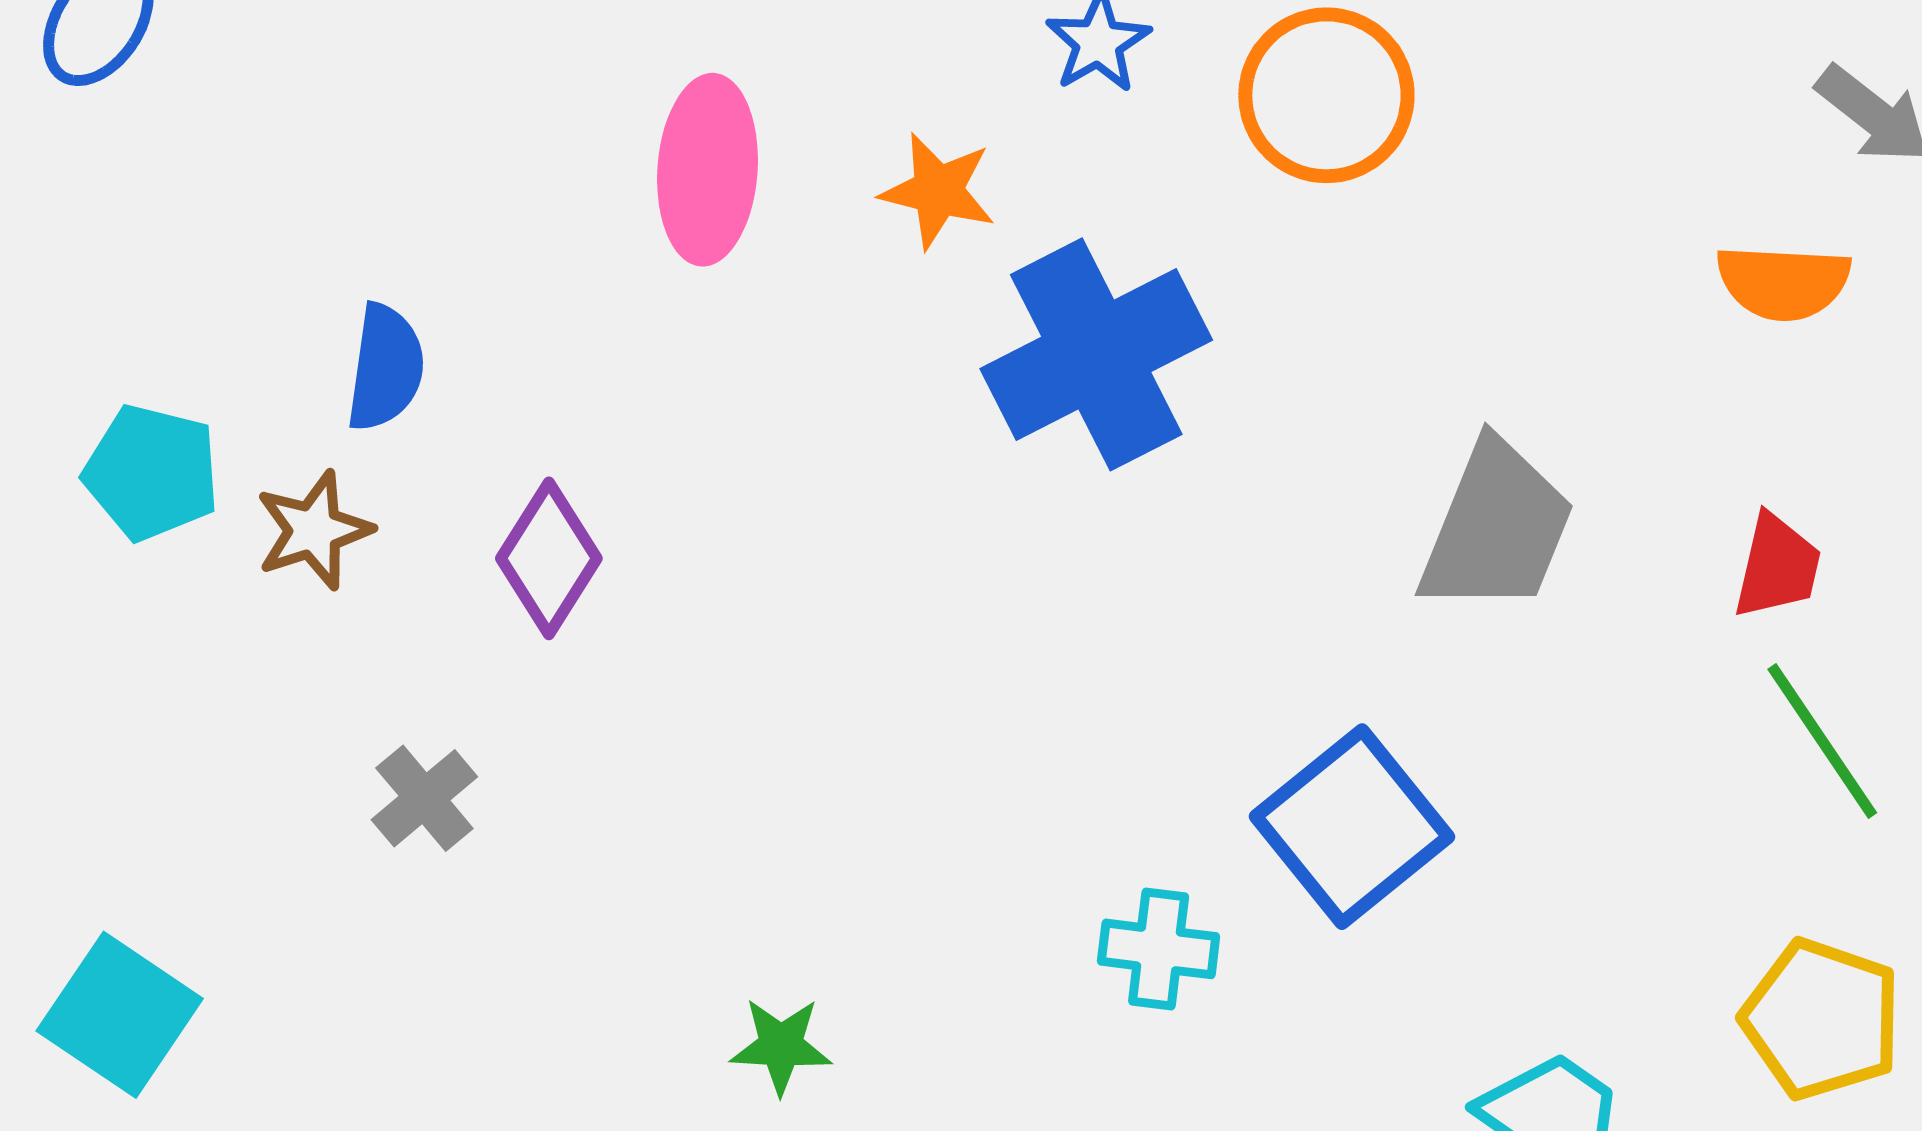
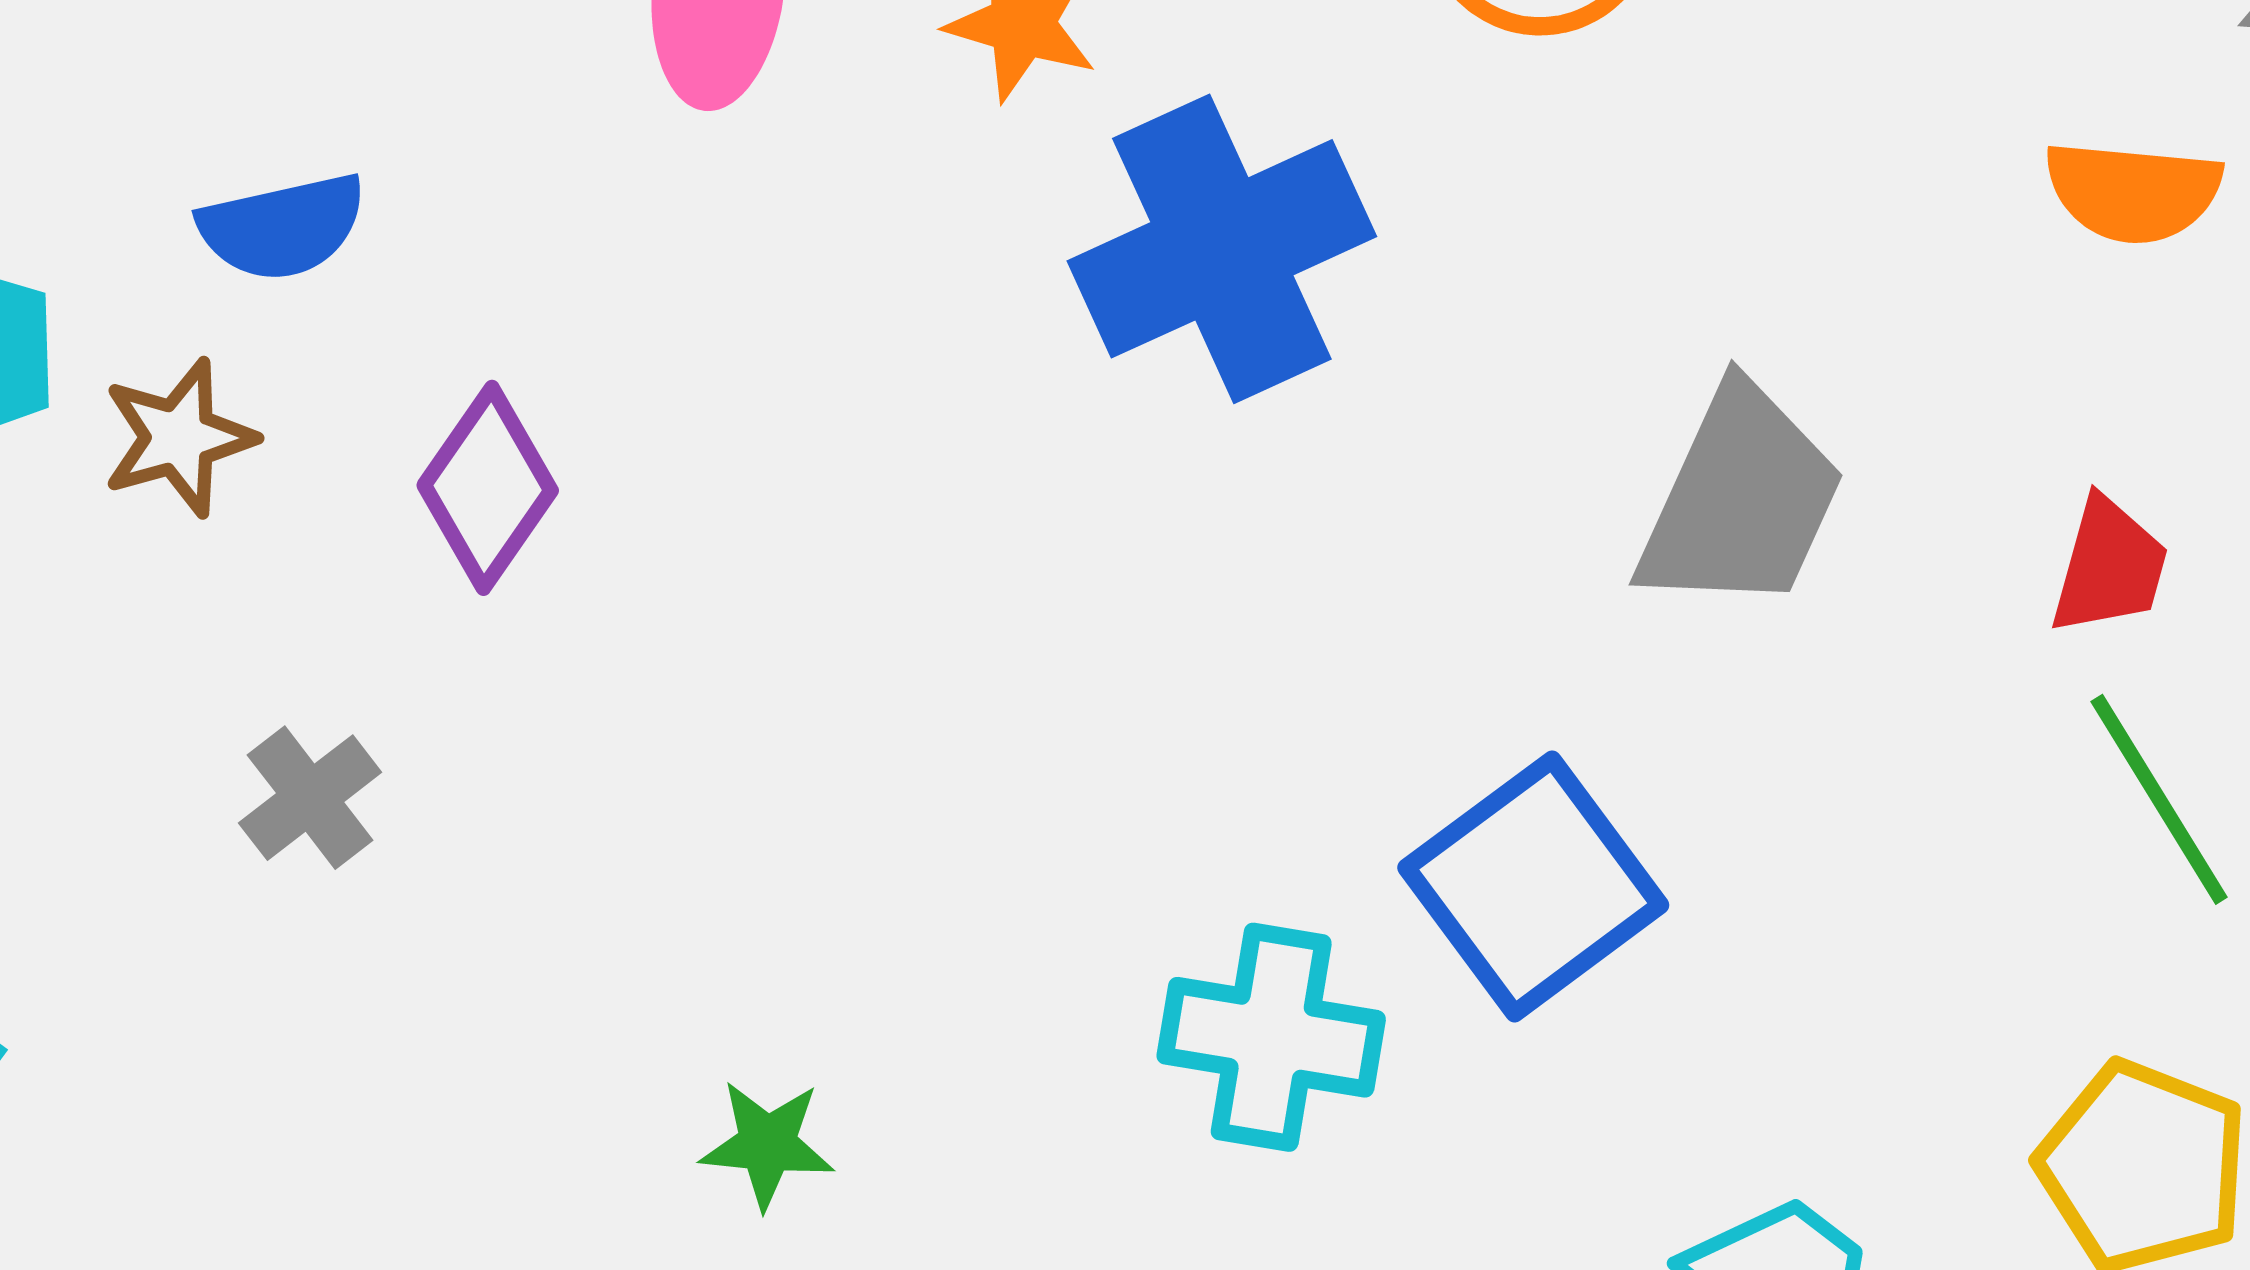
blue semicircle: (385, 368) -> (282, 227), turned 67
cyan cross: (1159, 949) -> (1271, 1037), size x1.4

